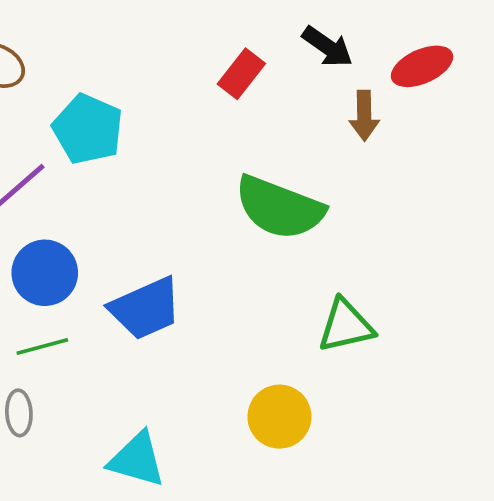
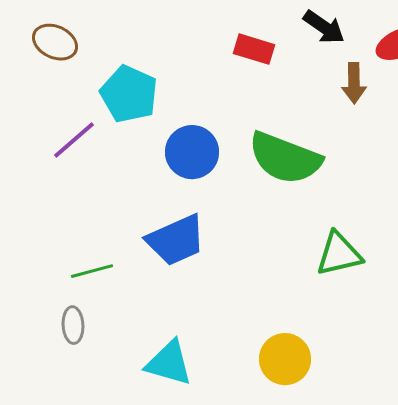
red rectangle: (241, 74) -> (254, 49), turned 69
blue circle: (45, 273) -> (192, 152), moved
yellow circle: (279, 417) -> (285, 359), moved

